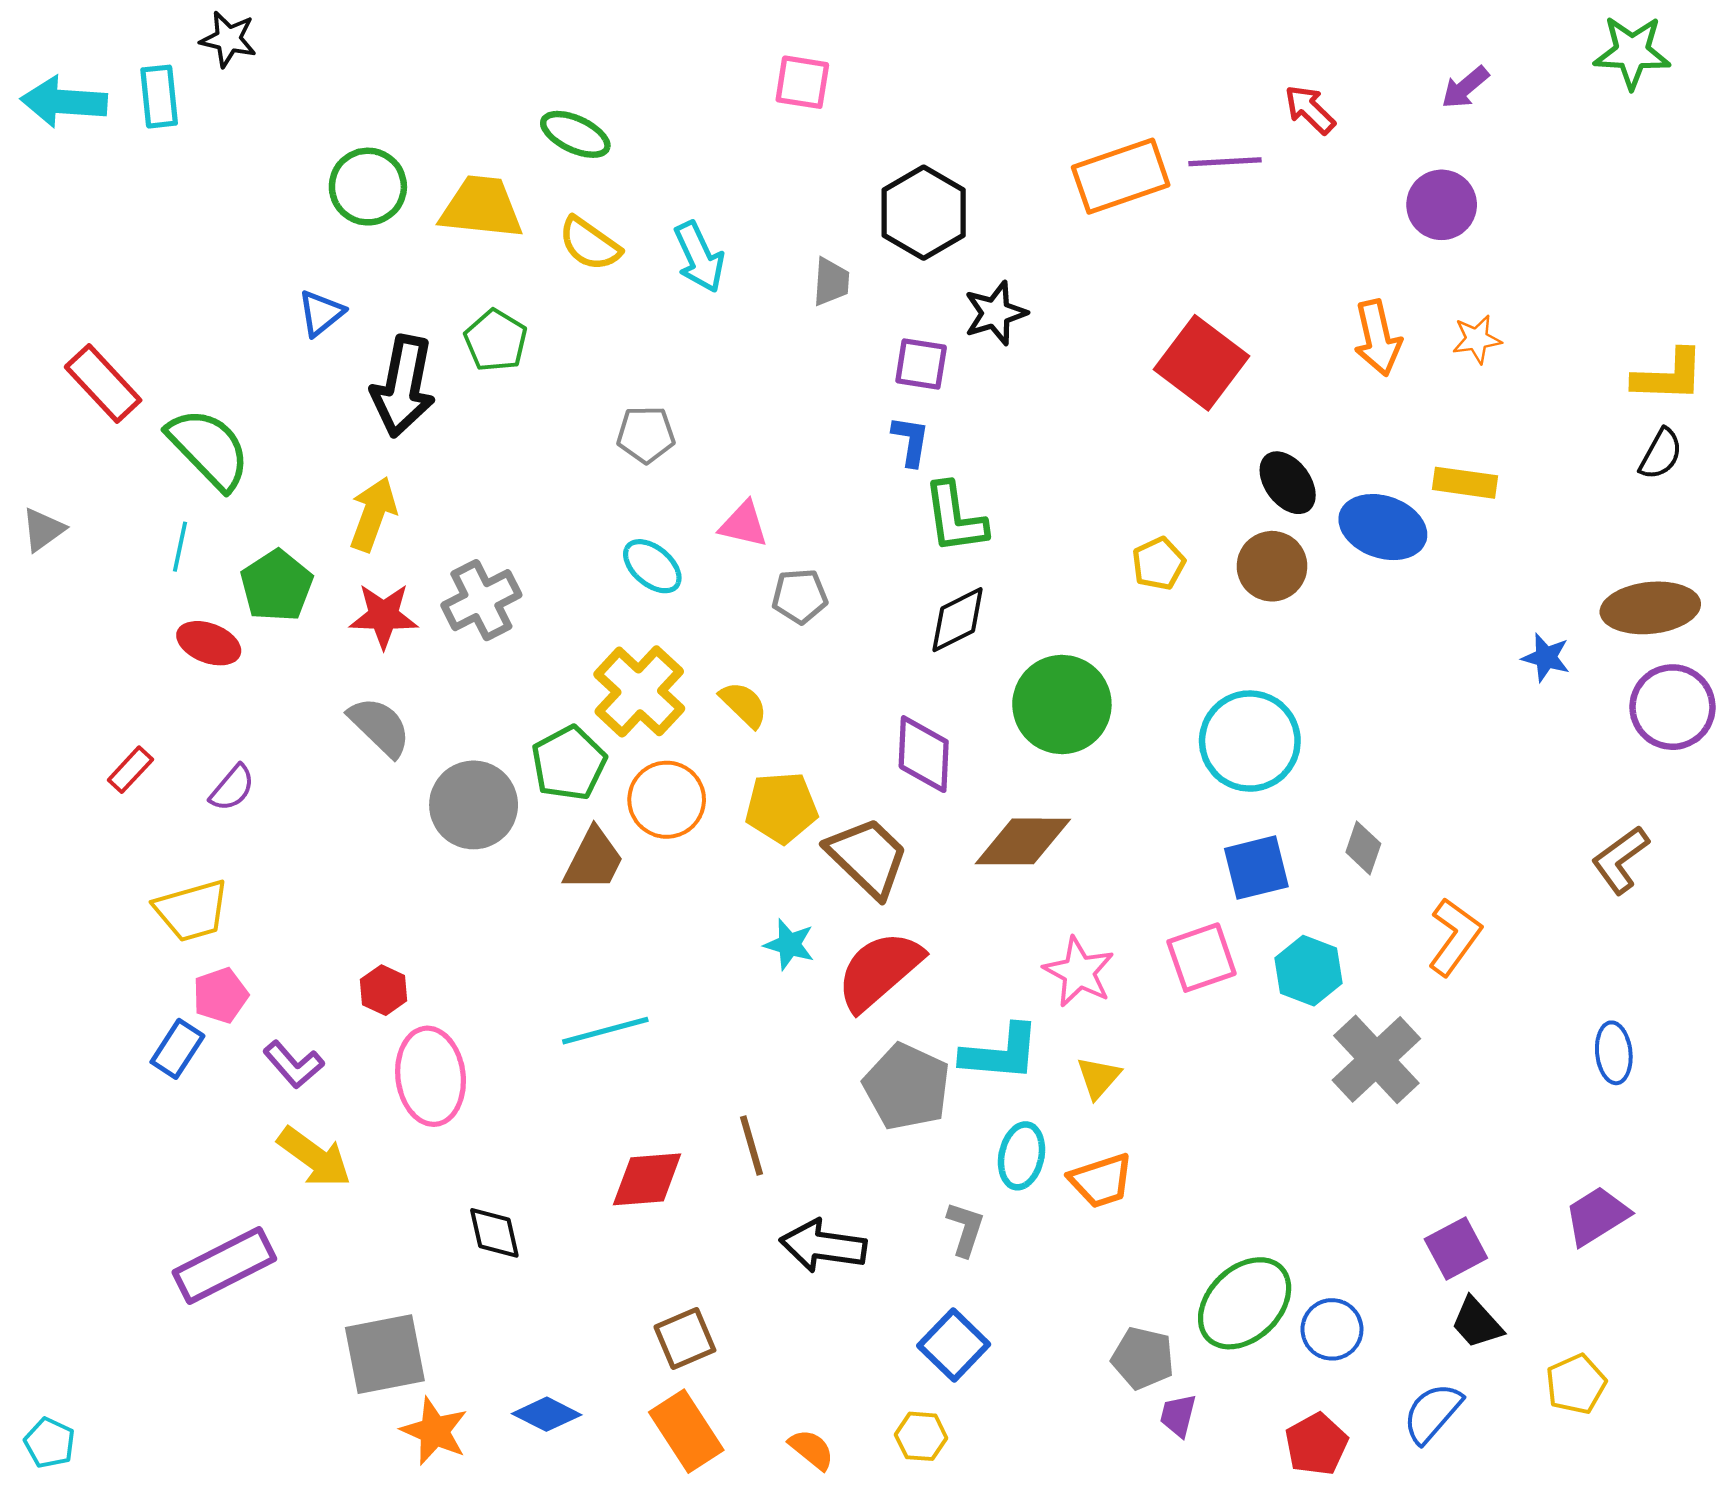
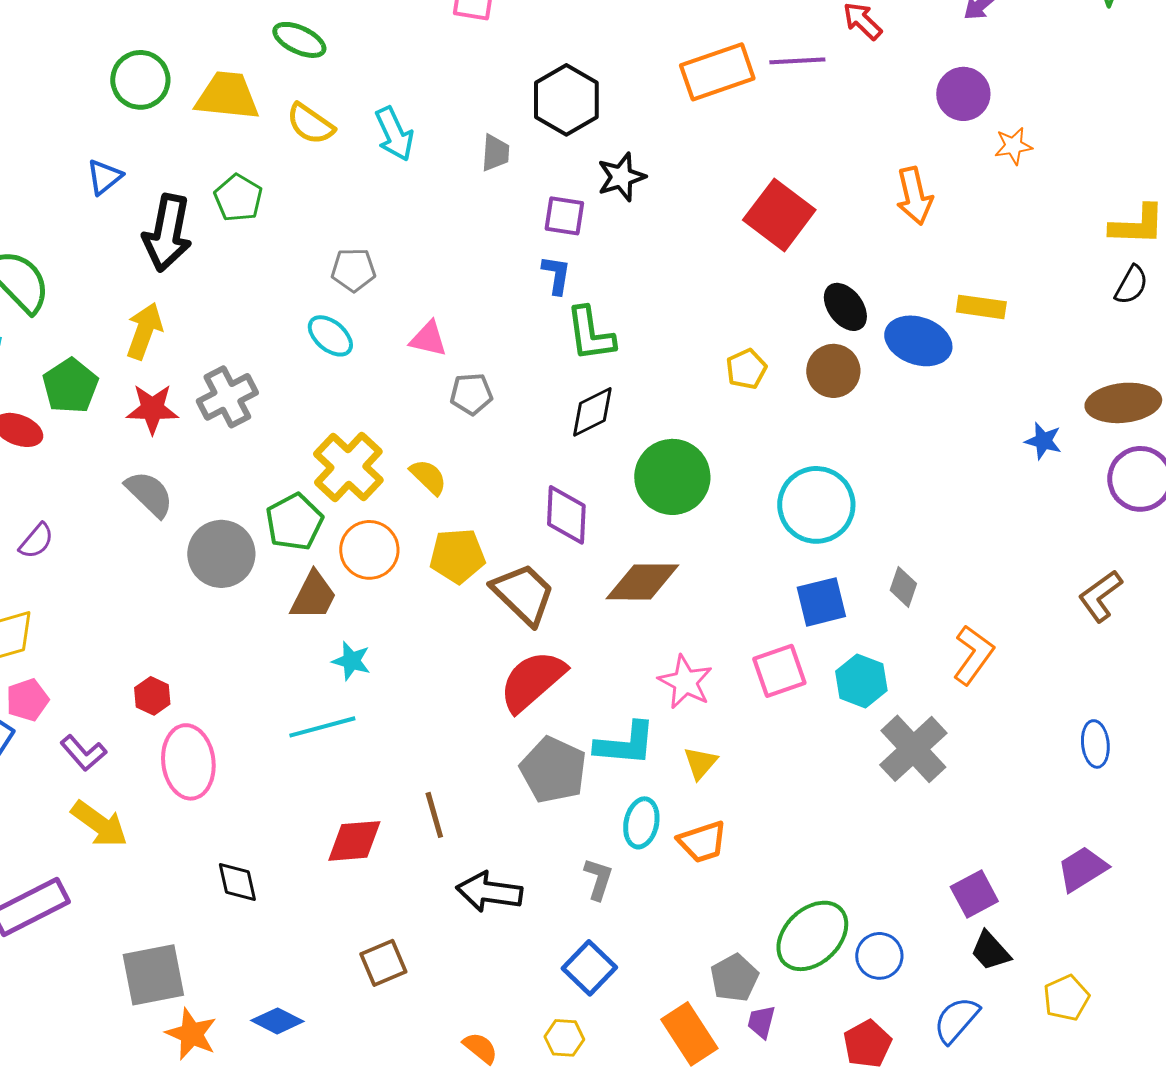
orange star: (1477, 339) -> (1013, 146), moved
cyan ellipse: (652, 566) -> (330, 336), moved
cyan star: (789, 945) -> (351, 661), moved
gray pentagon: (1143, 1358) -> (734, 978), turned 30
orange rectangle: (686, 1431) -> (689, 1034), moved

